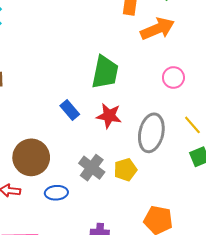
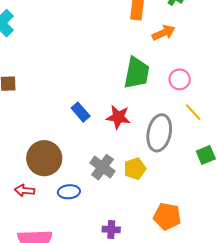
orange arrow: (158, 29) -> (164, 33), size x0.7
green trapezoid: (105, 72) -> (137, 73), moved
yellow line: (192, 125) -> (193, 112), moved

